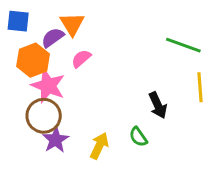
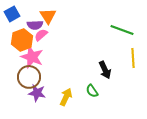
blue square: (18, 21) -> (12, 14), turned -35
purple semicircle: (53, 38) -> (35, 25), turned -147
pink semicircle: (81, 59) -> (41, 35), moved
purple star: (56, 140) -> (37, 93), turned -30

